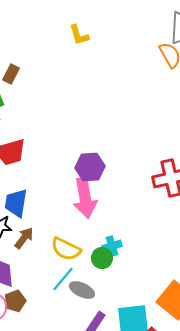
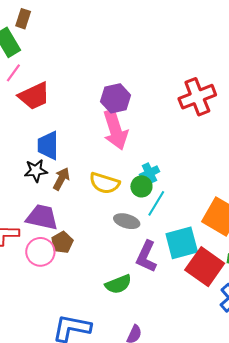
cyan line: (63, 279) -> (156, 203), moved

